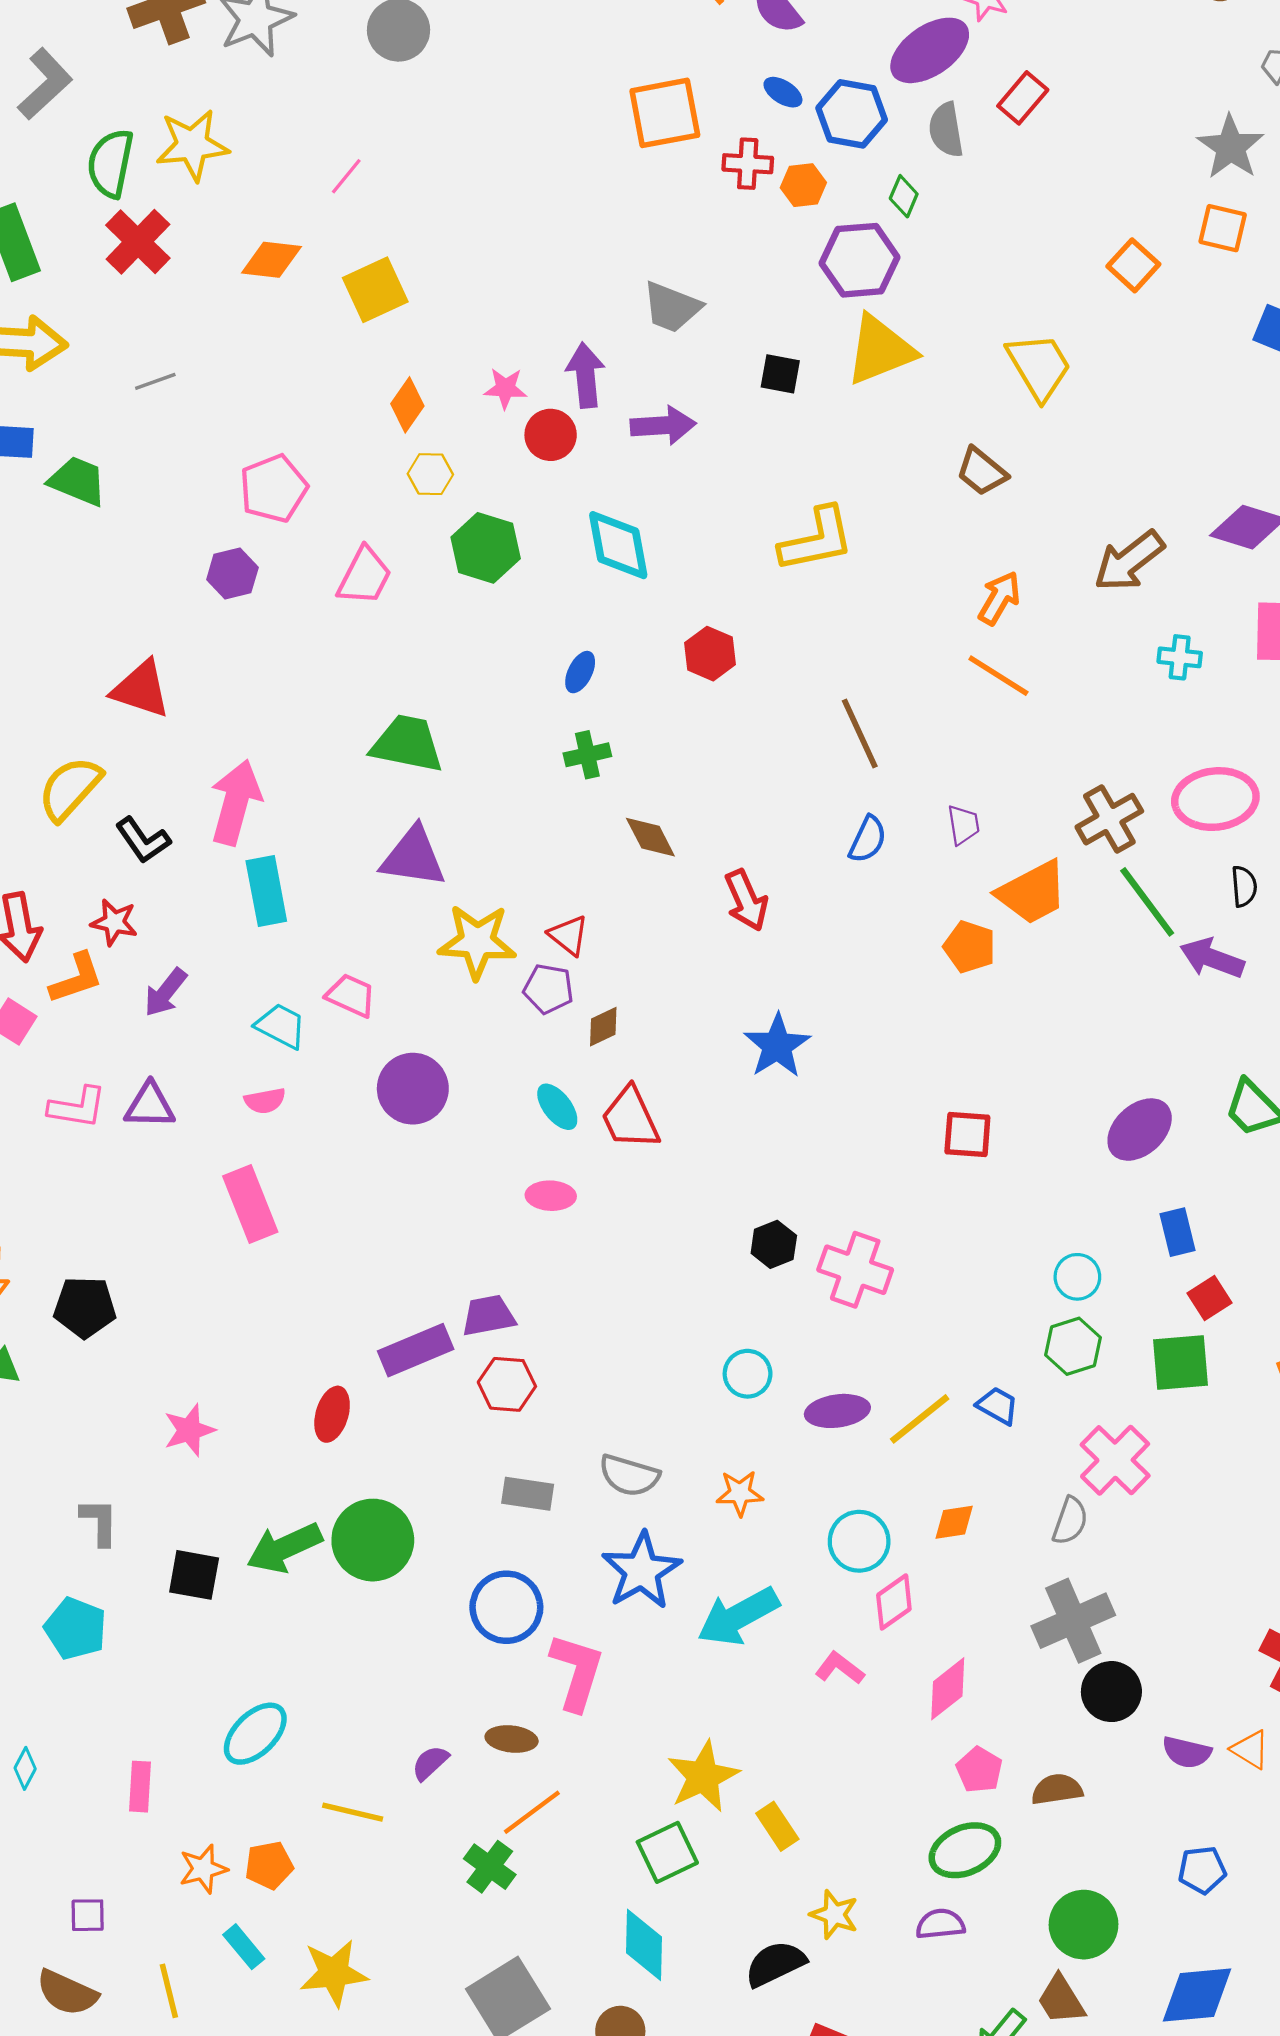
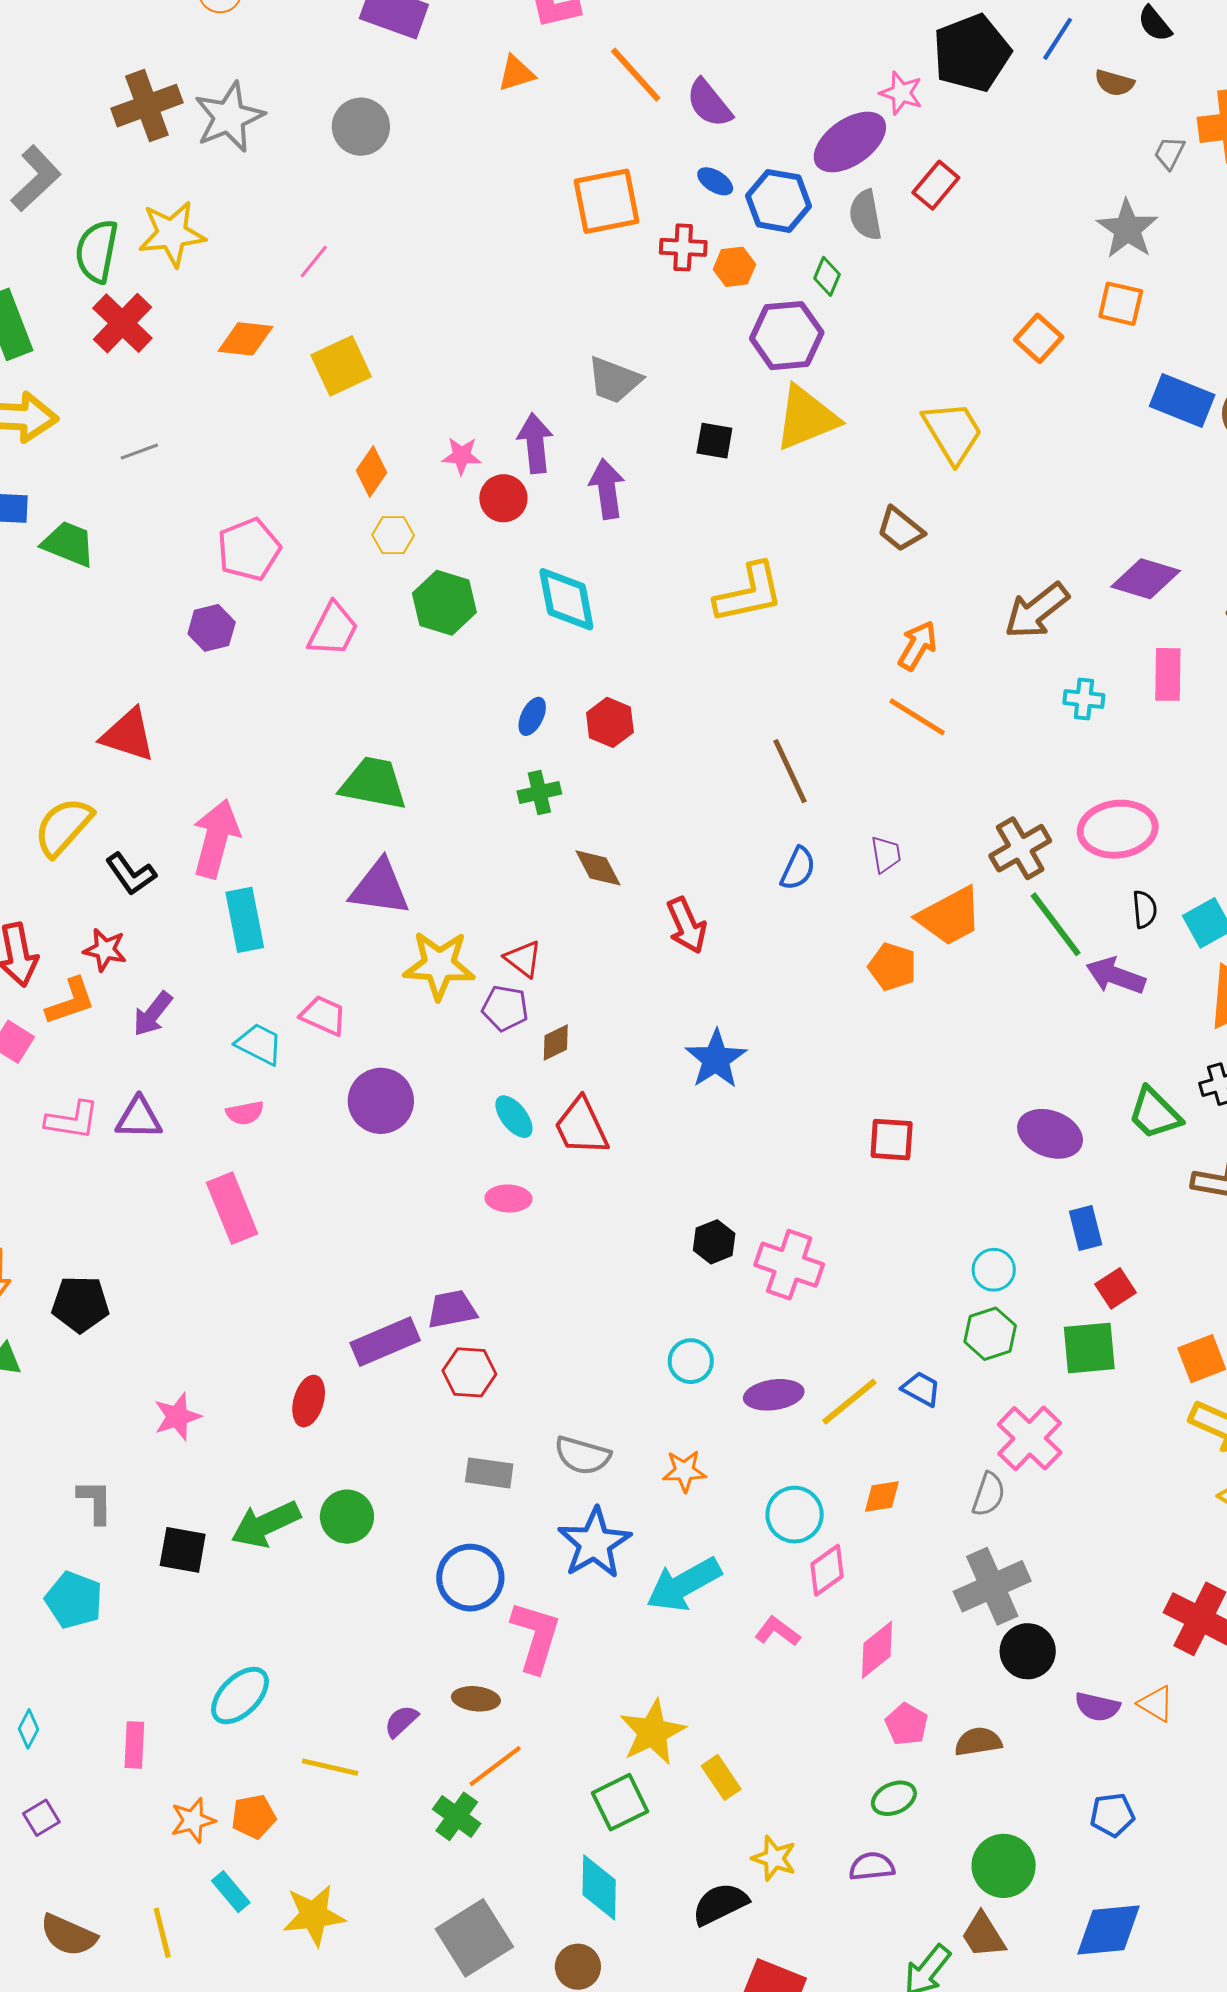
purple arrow: (663, 425) -> (607, 489), turned -94
red hexagon: (710, 654) -> (610, 722), moved
purple ellipse: (1140, 1130) -> (1050, 1134), turned 64
green circle: (373, 1540) -> (347, 1517), size x0.7
green ellipse: (965, 1850) -> (894, 1798), size x0.7
purple square: (88, 1915) -> (41, 1818), moved, turned -30

